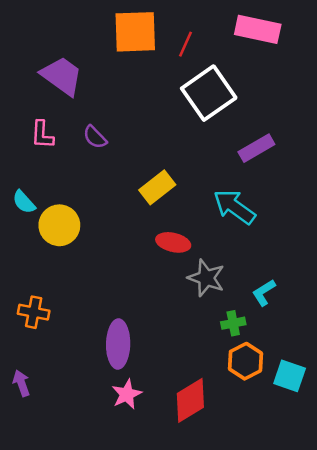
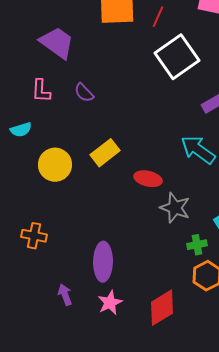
yellow rectangle: (157, 187) -> (105, 153), moved
cyan semicircle: (24, 202) -> (21, 130), moved, turned -65
purple arrow: (21, 383) -> (65, 295), moved

